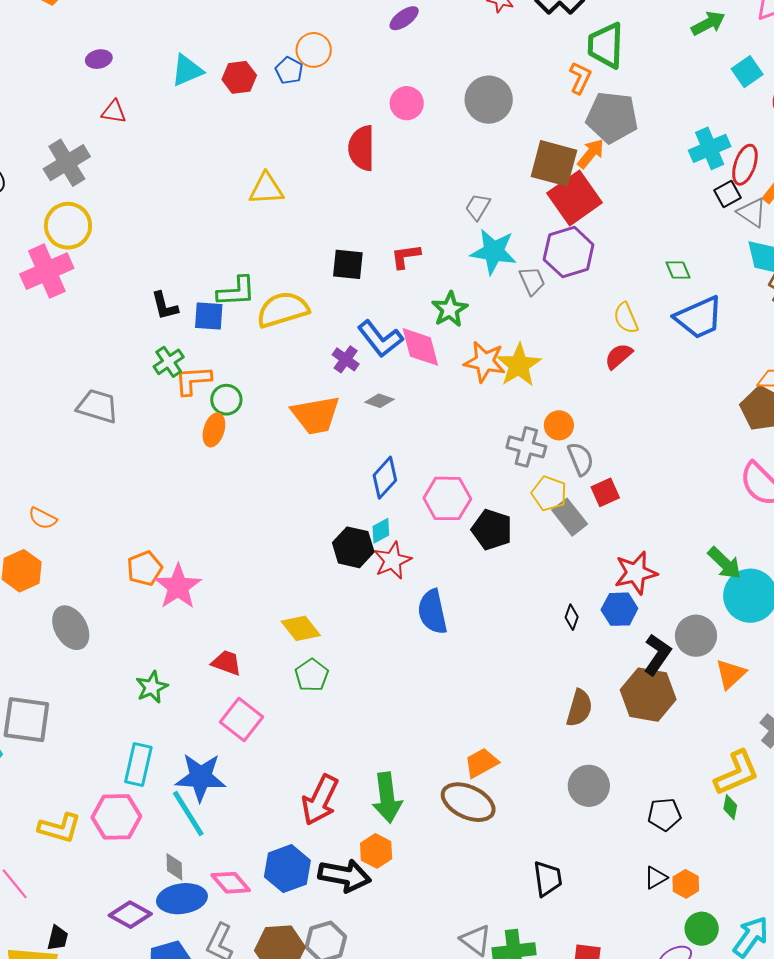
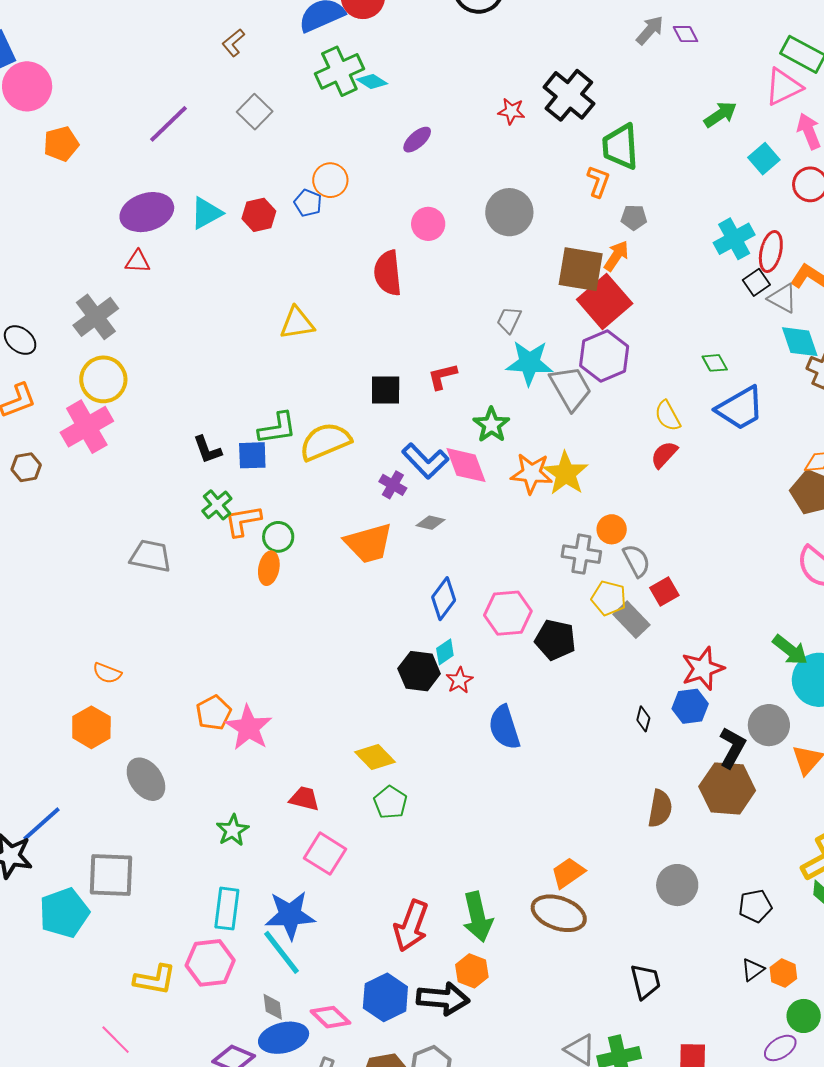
purple ellipse: (99, 59) -> (147, 212), moved, size x2.0
gray pentagon: (612, 117) -> (634, 217), size x0.5
gray trapezoid: (532, 281) -> (571, 388), size x1.6
red star: (392, 561) -> (459, 680), size x0.7

